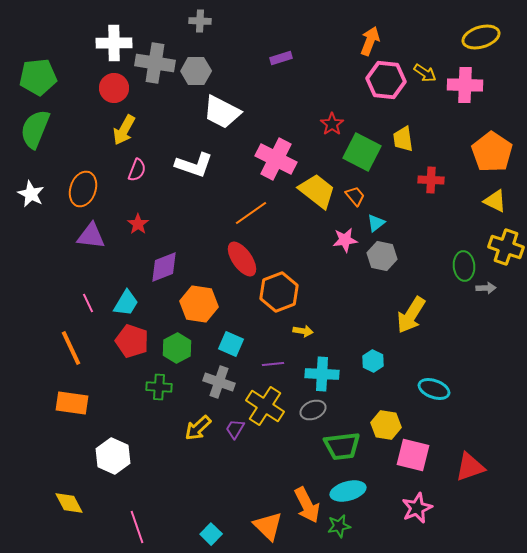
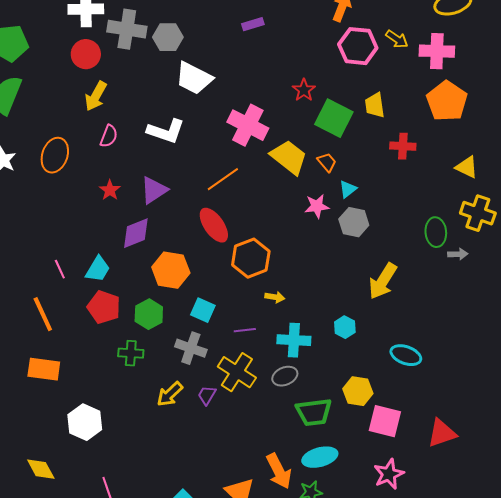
orange pentagon: (492, 152) -> (447, 101), moved
purple triangle: (91, 236) -> (154, 190), moved, turned -40

